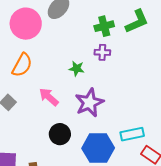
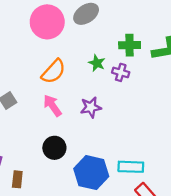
orange semicircle: (22, 65) -> (54, 71), moved
green star: (77, 69) -> (97, 63), moved
purple star: (89, 103) -> (91, 107), moved, size x0.7

